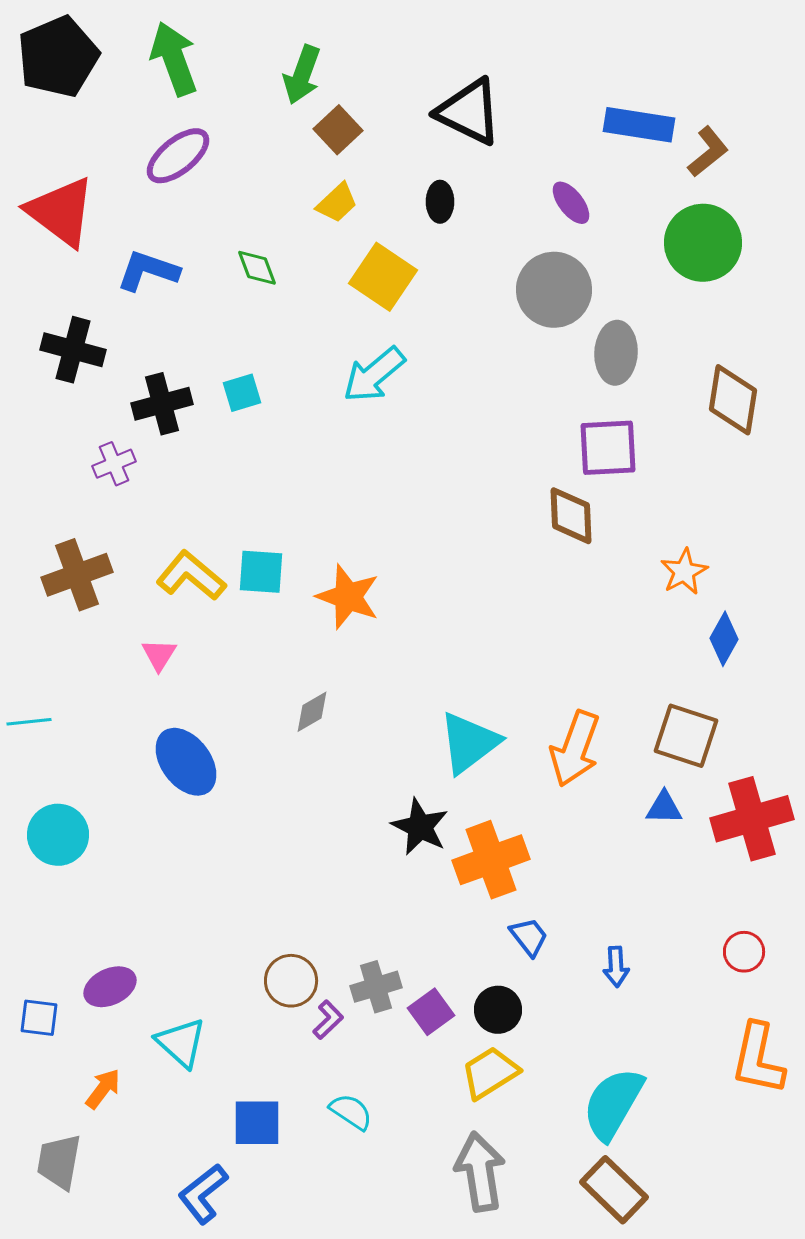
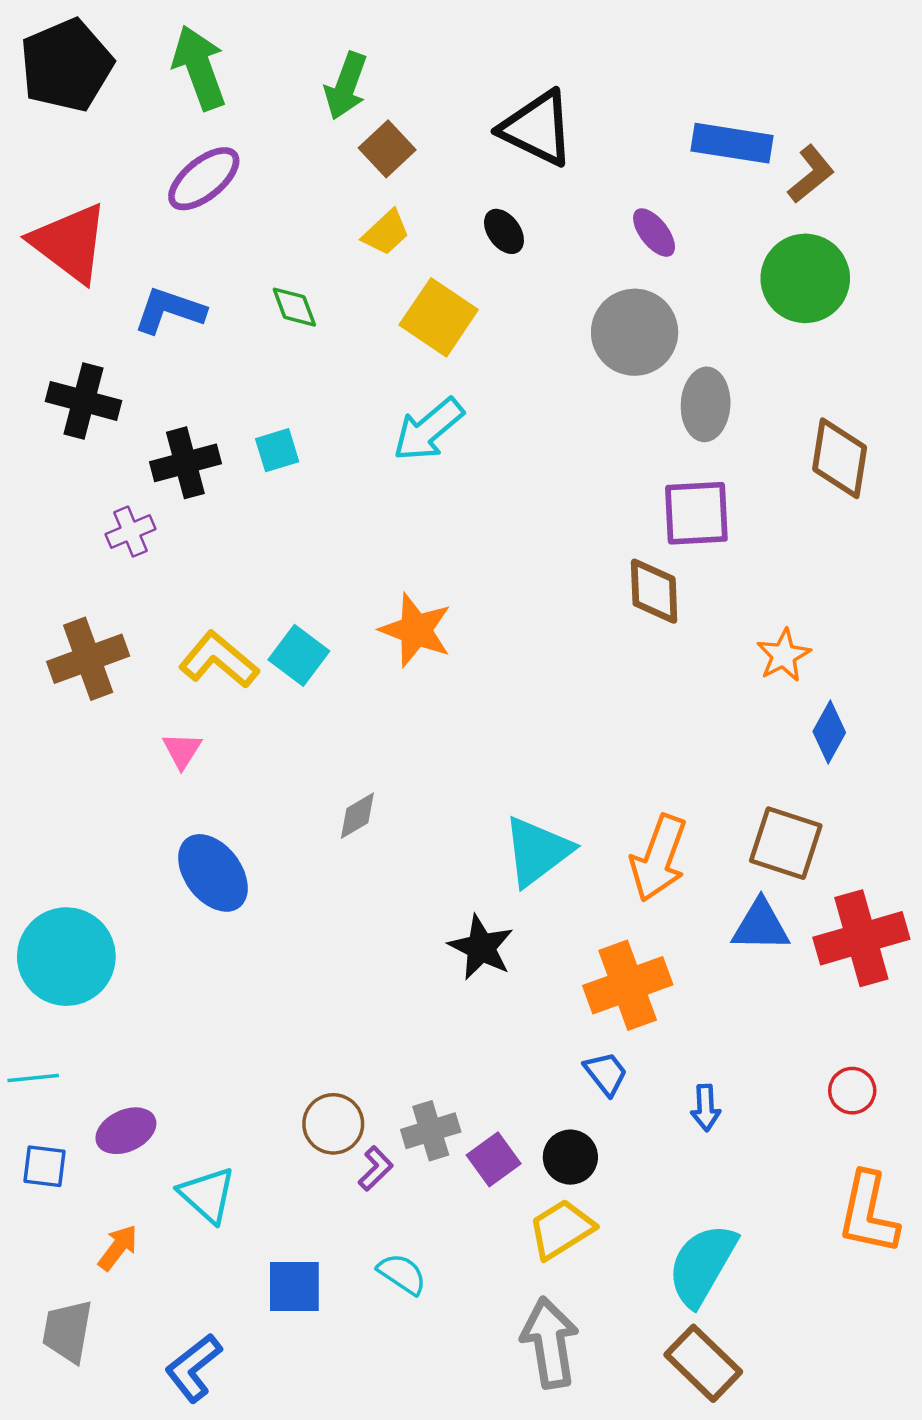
black ellipse: (440, 202) -> (504, 231), turned -36
cyan square: (261, 572) -> (299, 655), turned 33
orange star: (348, 597) -> (416, 630), moved
cyan line: (29, 722) -> (33, 1078), moved
blue triangle: (664, 808) -> (761, 926), size x1.4
cyan circle: (58, 835) -> (66, 957), size x1.4
orange cross: (491, 860) -> (628, 985), moved
blue L-shape: (203, 1194) -> (194, 1368), moved

